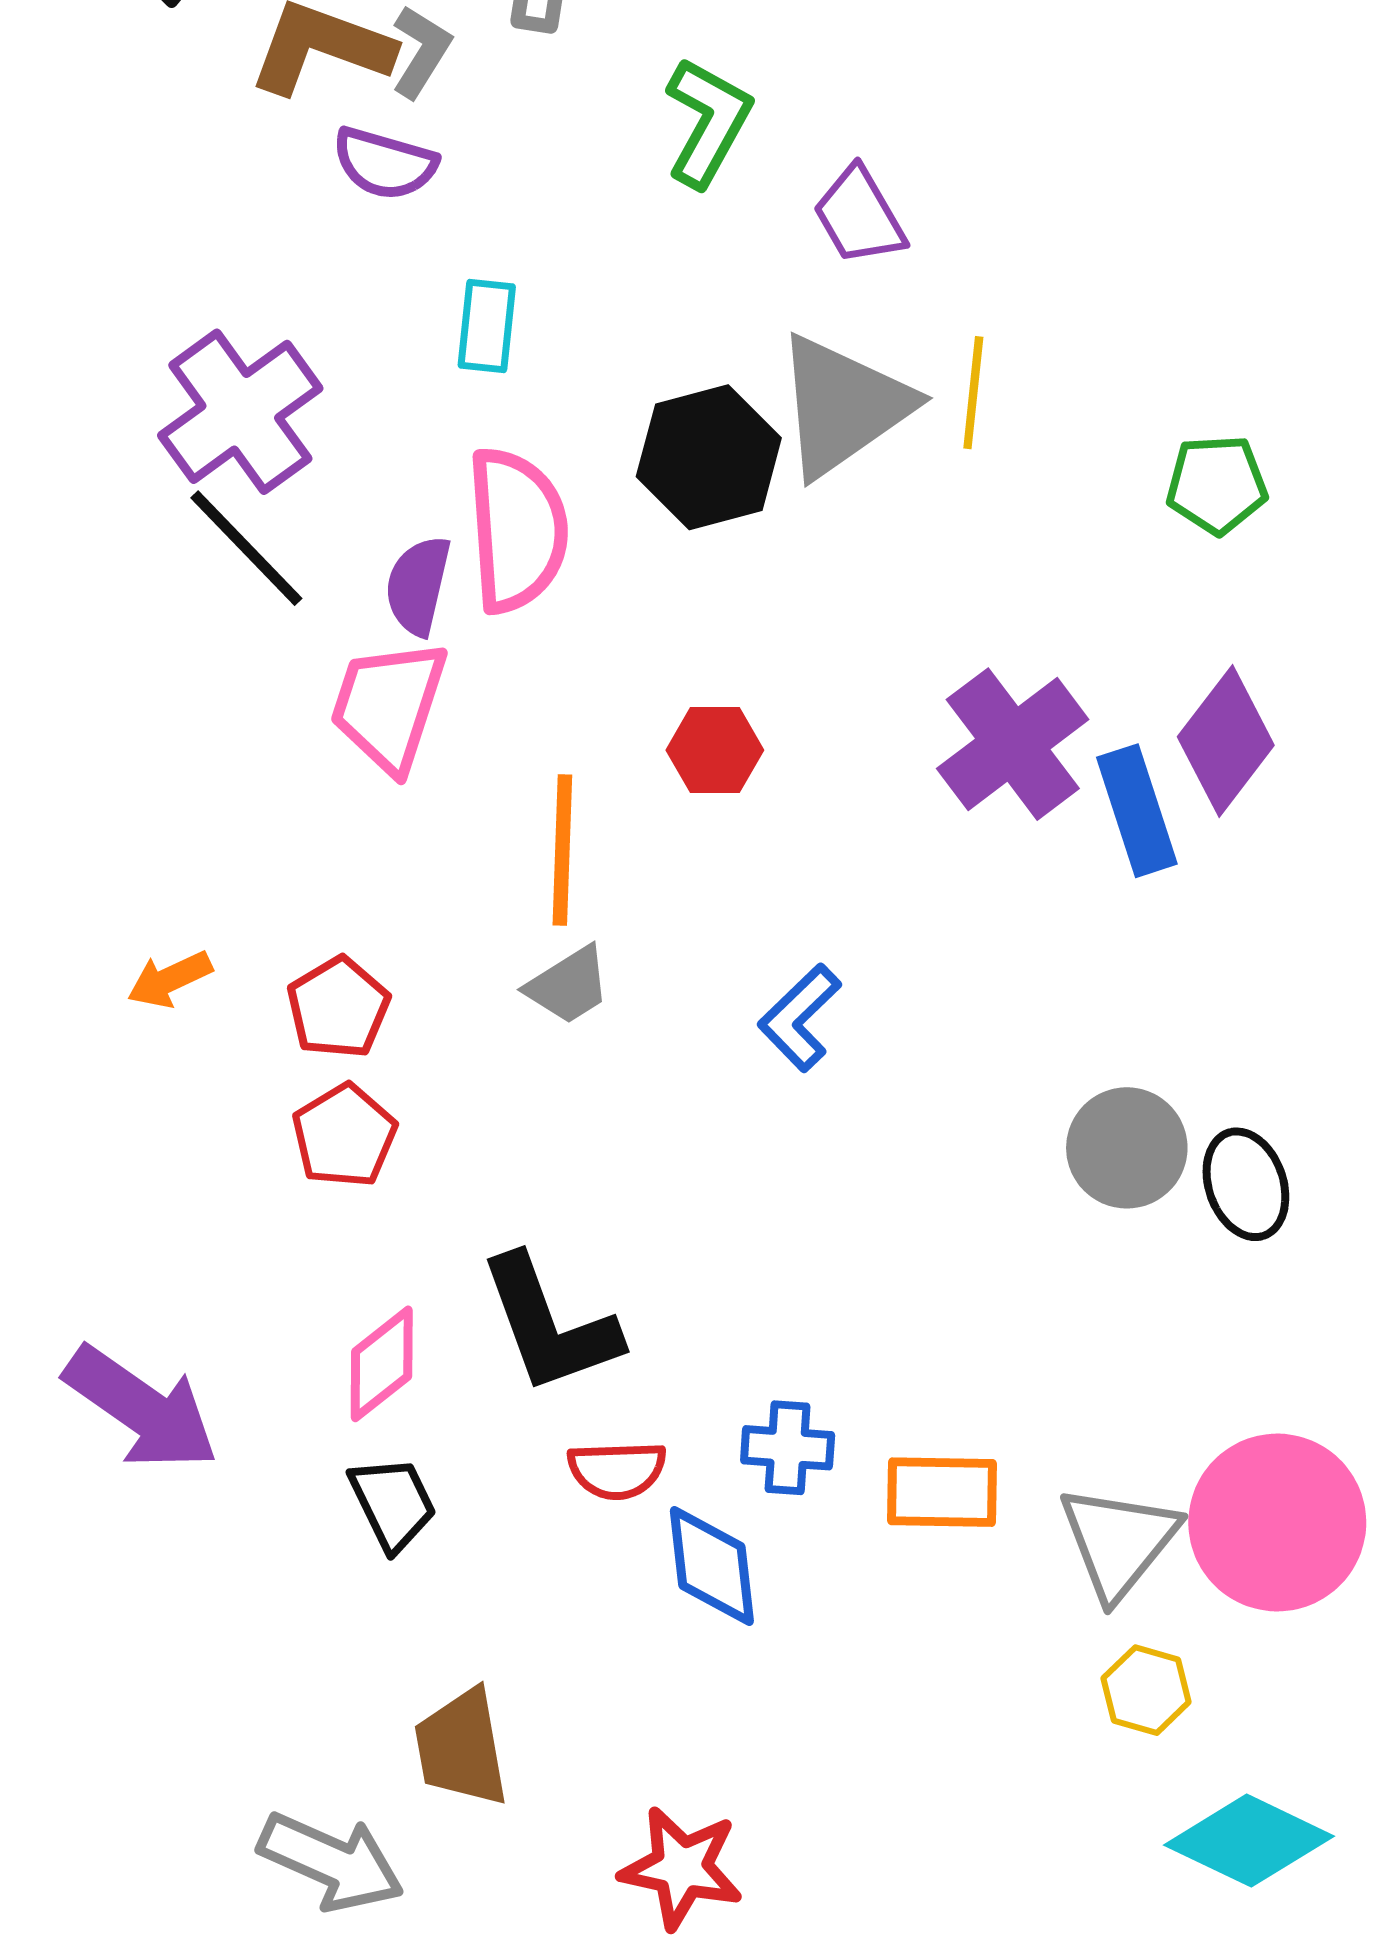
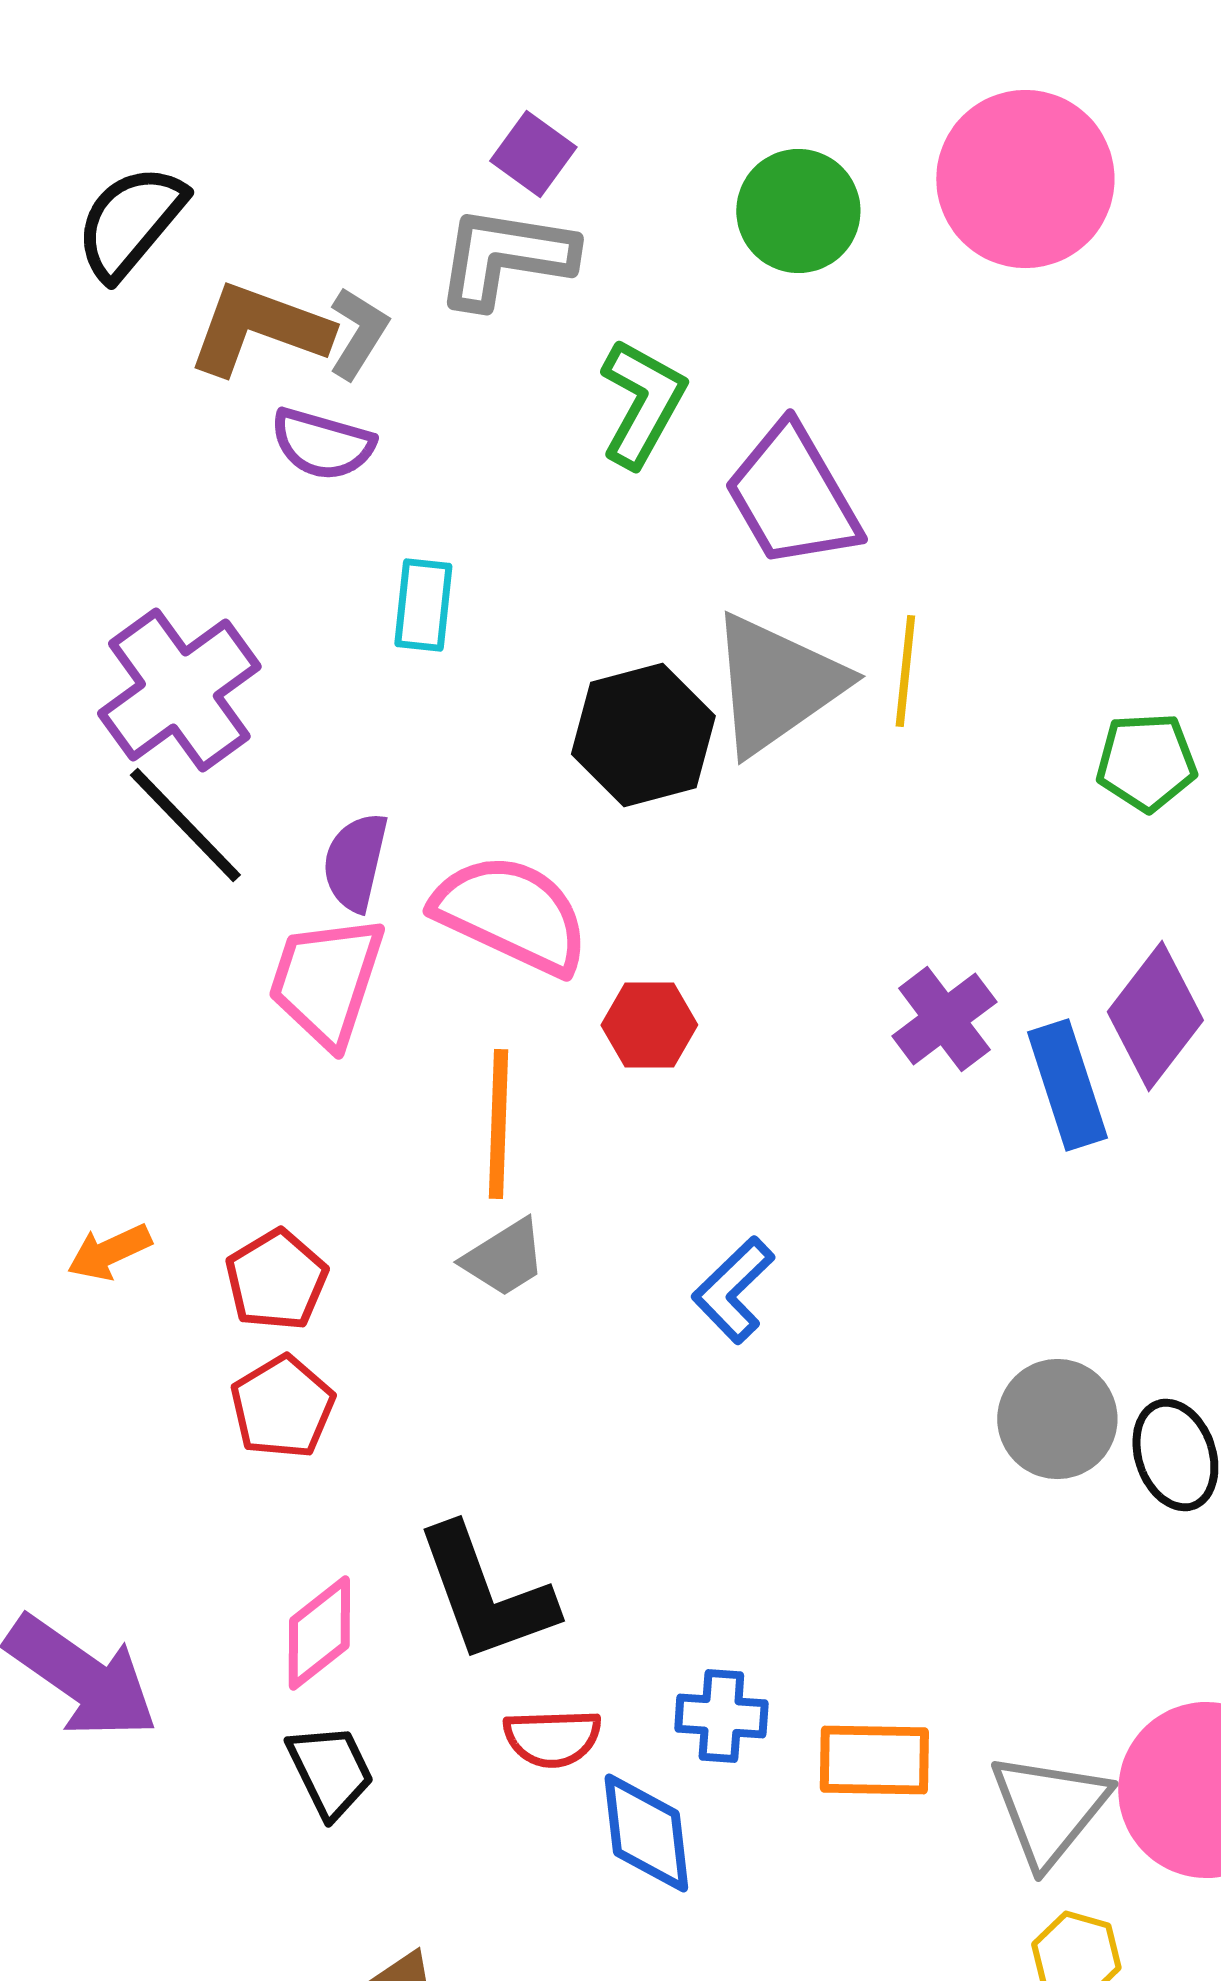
purple trapezoid: (859, 216) -> (792, 496), size x1.5
pink semicircle: (517, 530) -> (511, 914), moved, turned -61
purple cross: (1013, 744) -> (944, 1019), size x0.7

